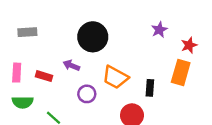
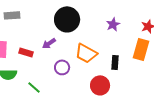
purple star: (159, 30) -> (113, 24), moved
purple arrow: (71, 65) -> (49, 43), turned -56

